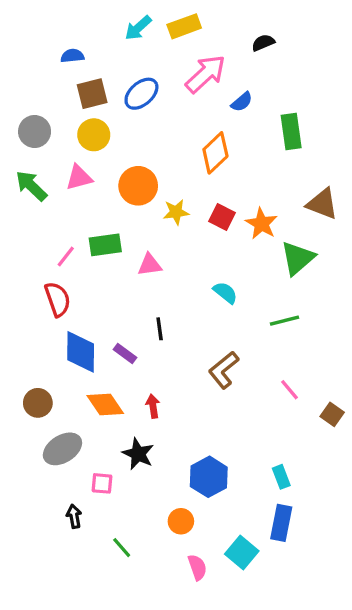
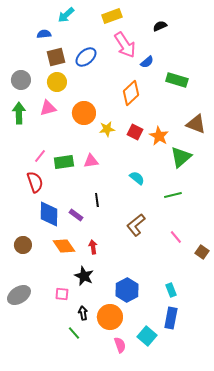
cyan arrow: (138, 28) -> (66, 15), moved
pink arrow: (206, 74) -> (125, 45), turned 100
green rectangle: (291, 132) -> (177, 80), turned -65
green arrow: (31, 186) -> (19, 113), turned 45
green rectangle: (105, 245) -> (64, 162), moved
gray ellipse: (62, 449) -> (19, 295), moved
black arrow: (74, 516) -> (83, 313), moved
orange circle: (181, 521) -> (110, 317), size x1.6

